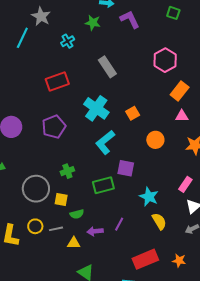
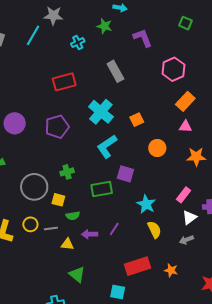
gray star: (41, 16) -> (53, 16), turned -30
purple L-shape: (130, 19) -> (143, 38), moved

